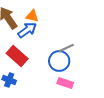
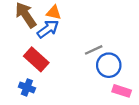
blue circle: (59, 61) -> (109, 65), moved
pink rectangle: (65, 83) -> (122, 91), moved

